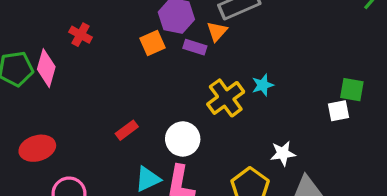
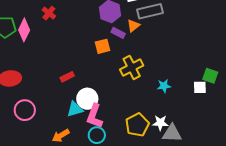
orange square: (153, 43) -> (102, 46), moved
cyan star: (263, 85) -> (164, 86), moved
white circle: (183, 139) -> (87, 99), moved
white star: (283, 153) -> (160, 123), moved

